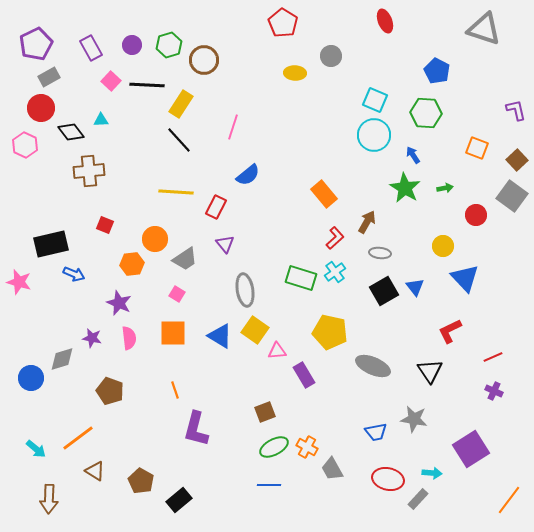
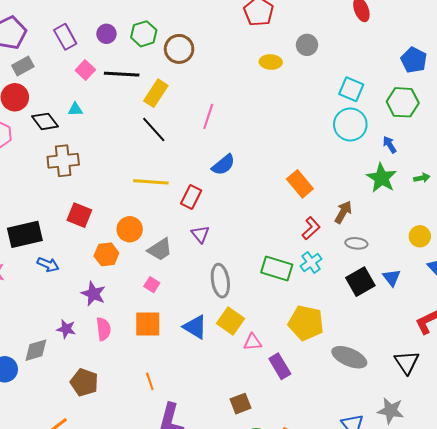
red square: (105, 225) -> (79, 215), size x1.4

